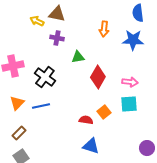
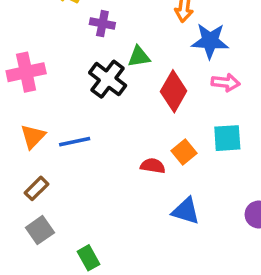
blue star: (133, 40) -> (210, 41), moved
black cross: (45, 77) -> (108, 79), moved
pink arrow: (130, 82) -> (226, 83), moved
blue triangle: (91, 146) -> (186, 211), moved

